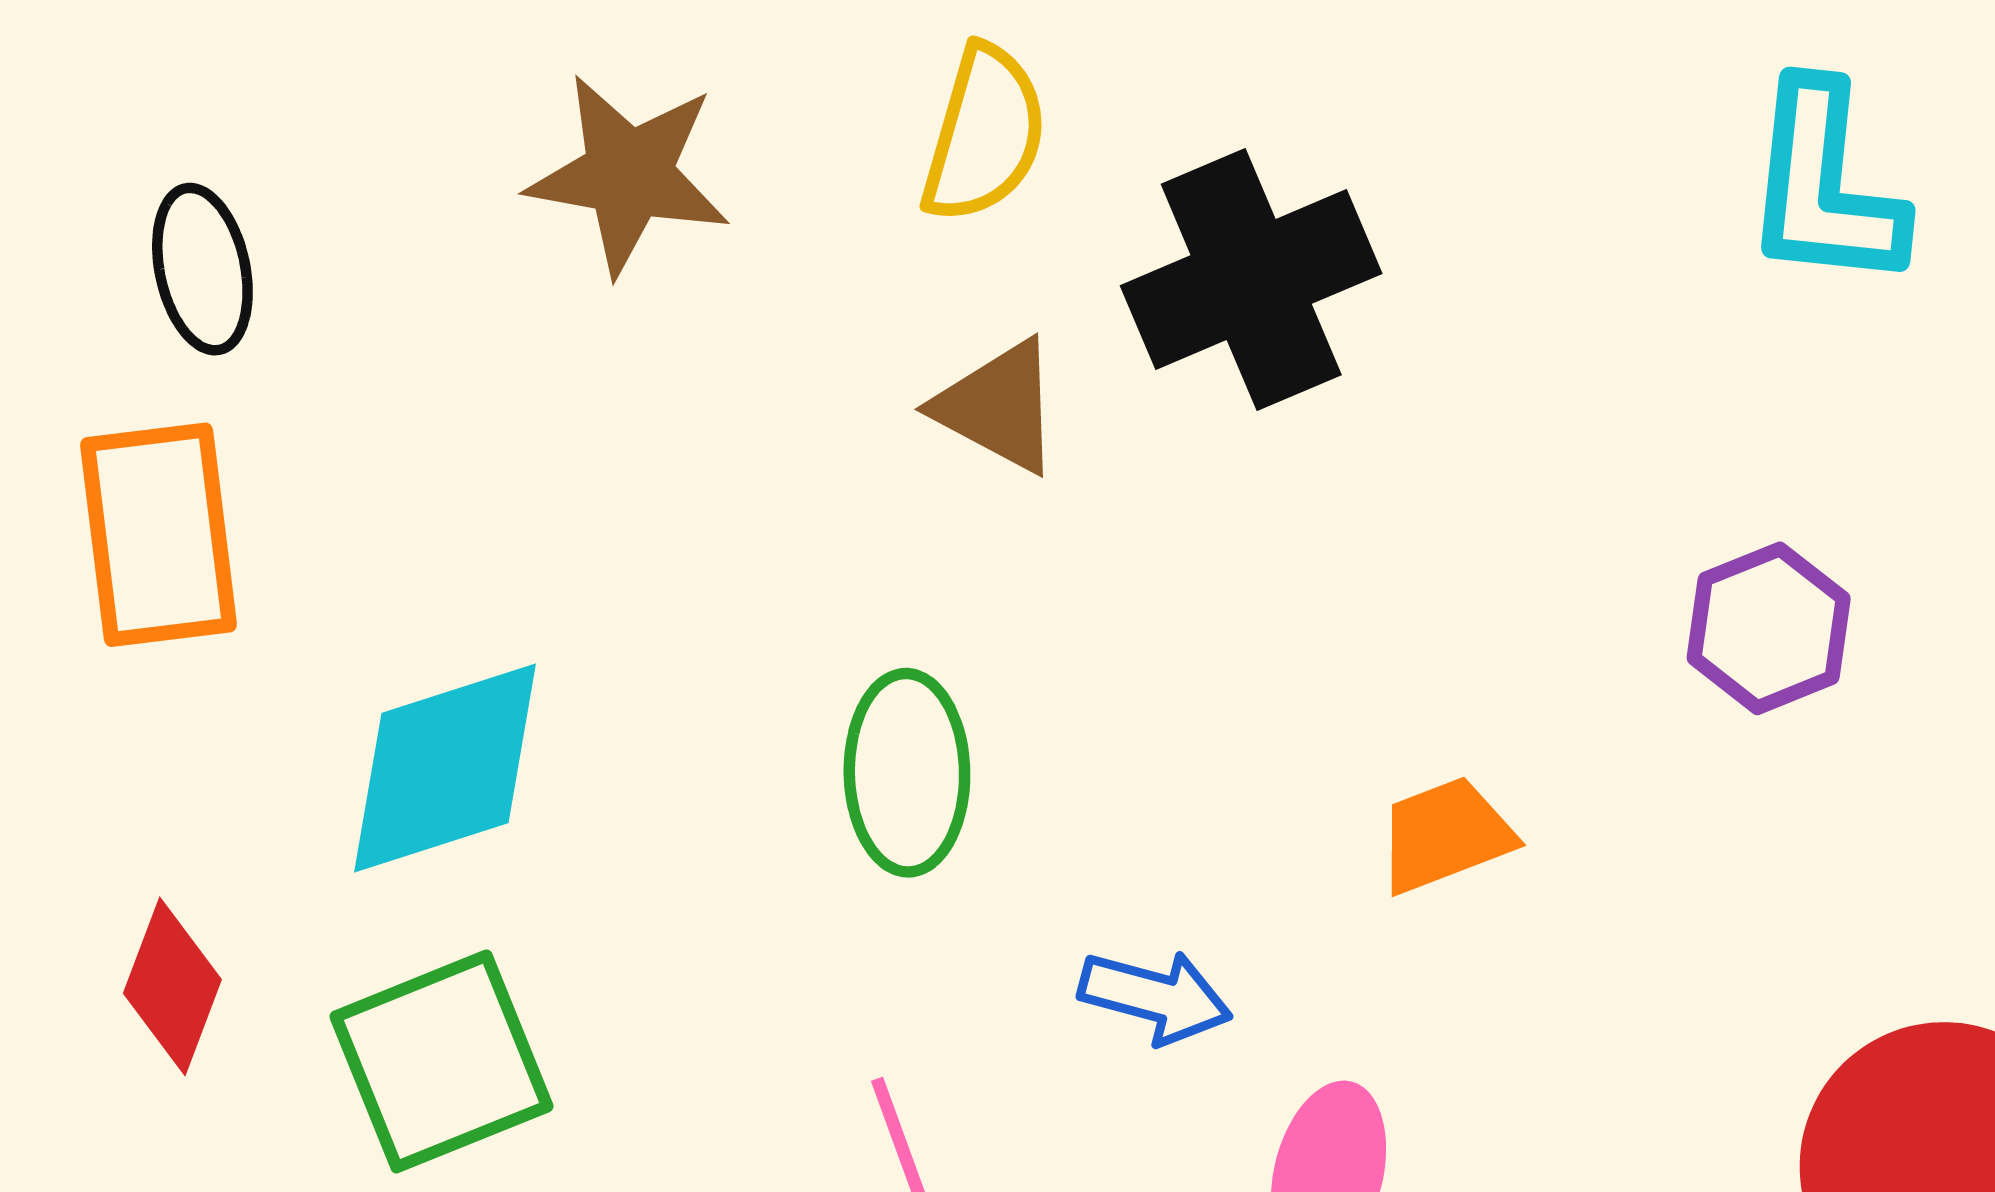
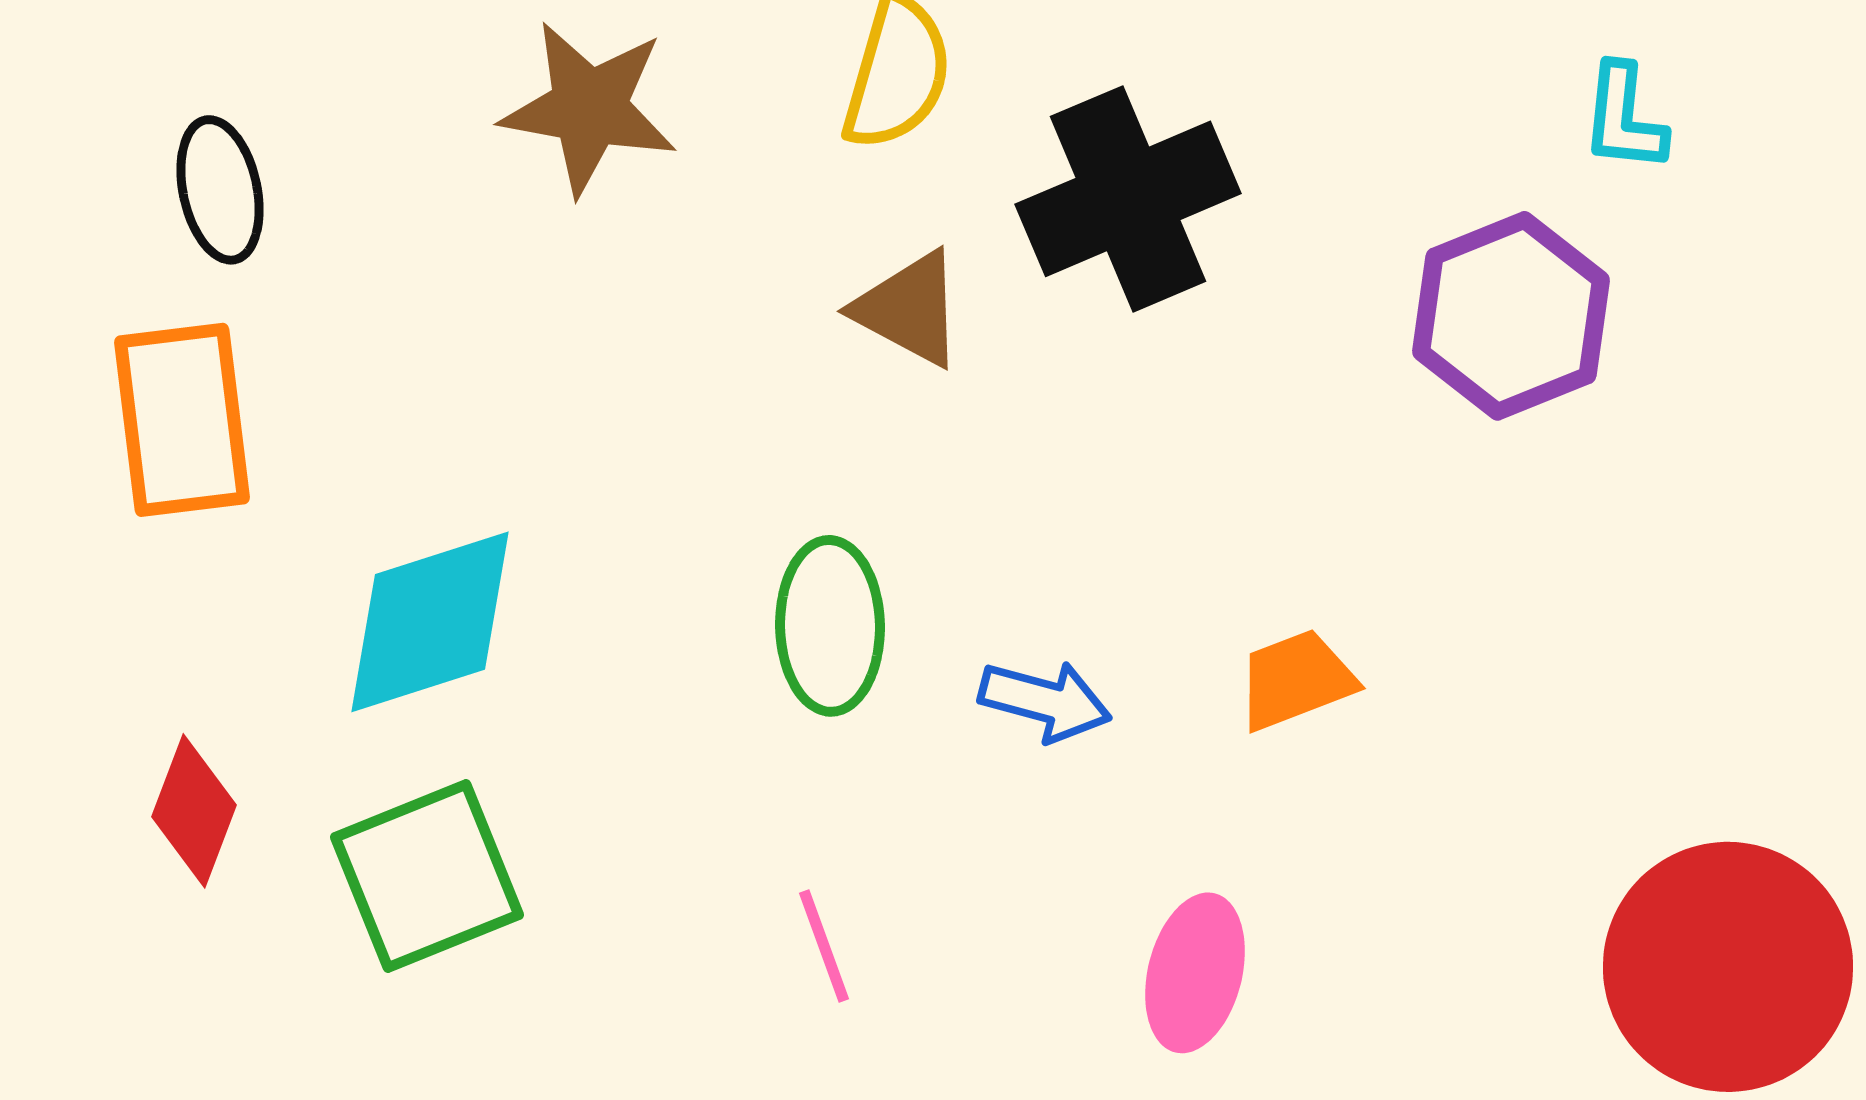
cyan L-shape: (1824, 186) -> (1624, 118), size x0.6
purple hexagon: (1769, 628) -> (1511, 316), moved, size x1.4
blue arrow: (1155, 997) -> (1045, 701), moved

